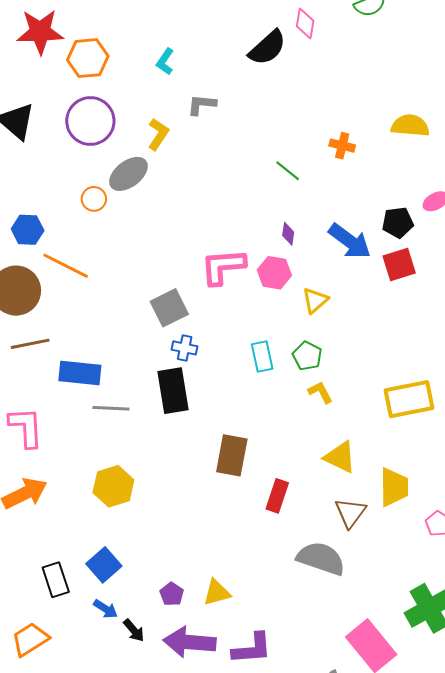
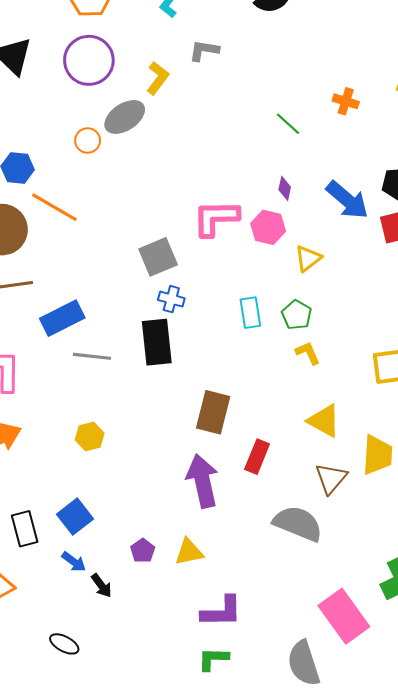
blue rectangle: (80, 373) -> (62, 318), turned -36
yellow hexagon: (113, 486) -> (90, 436), size x0.7
purple arrow: (190, 642) -> (203, 481), moved, turned 69

